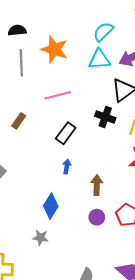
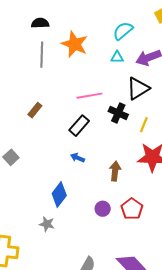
cyan triangle: (99, 59) -> (117, 57), size x0.6
pink line: (58, 95) -> (89, 96), moved
blue arrow: (67, 166) -> (78, 158), turned -80
brown arrow: (97, 185) -> (115, 171), moved

